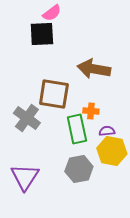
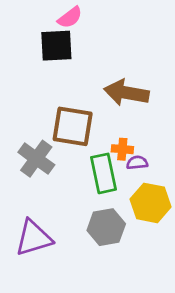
purple semicircle: (107, 131) -> (137, 163), moved
purple triangle: (25, 177) -> (34, 238), turned 40

